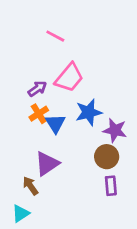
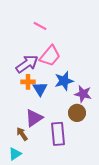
purple arrow: (37, 89) -> (27, 64), size x1.6
orange cross: (39, 114) -> (28, 82), turned 32
purple rectangle: (111, 186) -> (58, 134), moved, size x1.6

